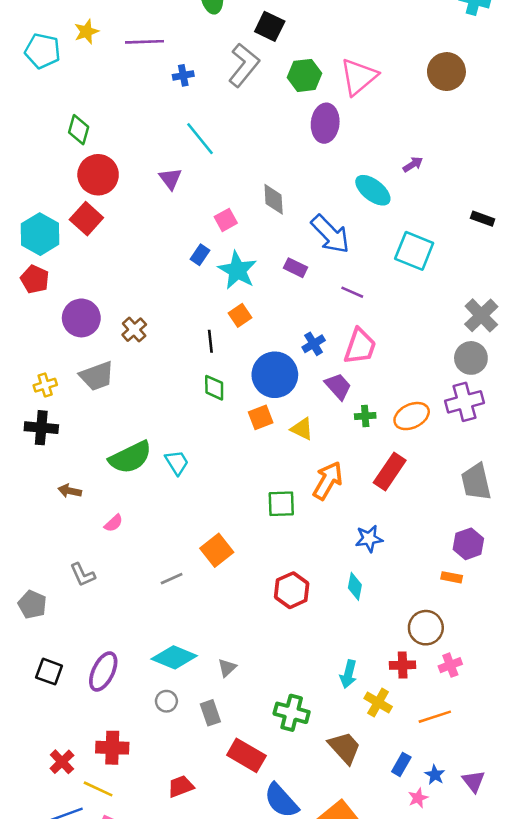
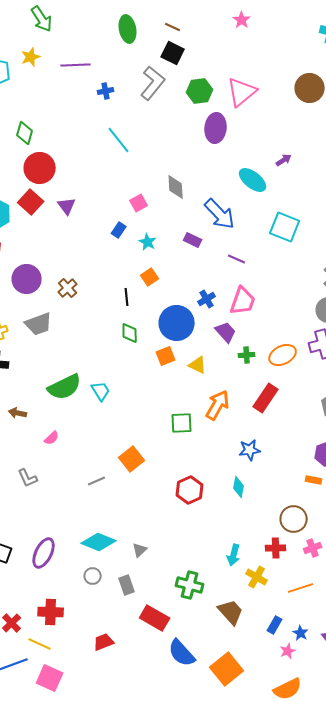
purple triangle: (170, 179) -> (67, 206), moved
cyan star: (237, 270) -> (148, 242), size x0.6

